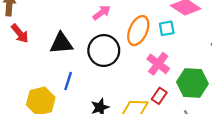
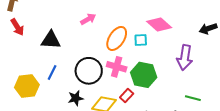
black circle: (104, 51) -> (89, 71), moved
pink cross: (158, 64) -> (117, 67), moved, turned -30
green hexagon: (192, 83) -> (144, 75), moved

